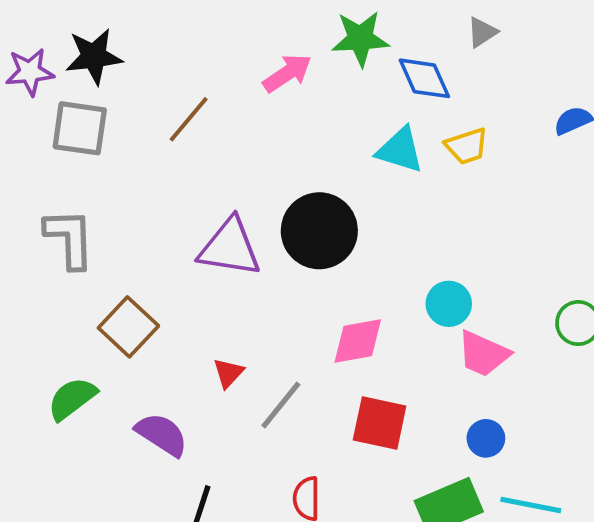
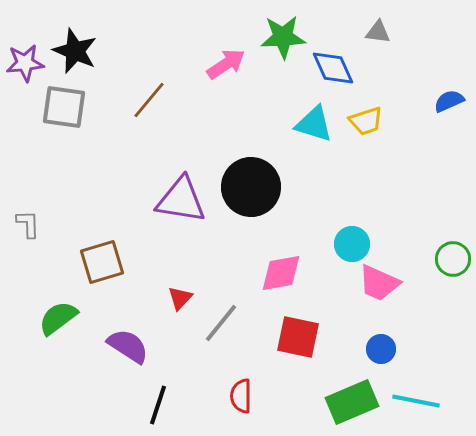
gray triangle: (482, 32) -> (378, 32), turned 40
black star: (94, 57) -> (75, 51), turned 30
gray L-shape: (69, 238) -> (28, 224), moved, size x0.6
brown square: (128, 327) -> (102, 262), turned 30

